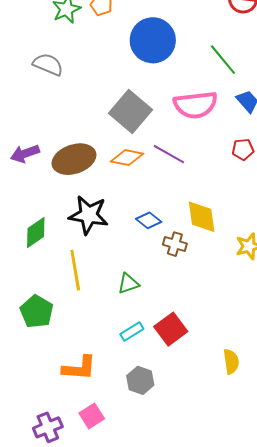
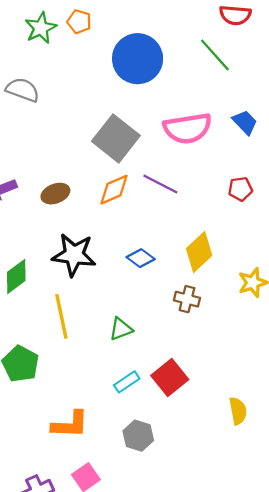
green line: (223, 60) -> (215, 55), moved
red pentagon: (243, 149) -> (240, 189), moved
orange diamond: (127, 158) -> (114, 190), turned -32
brown ellipse: (74, 159) -> (55, 194), size x0.6
yellow diamond: (202, 217) -> (199, 252), turned 57
brown cross: (175, 244) -> (187, 299), moved

